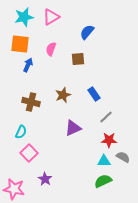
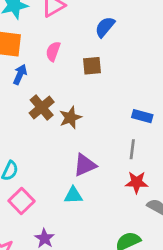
blue rectangle: (94, 94) -> (142, 116), moved, turned -40
brown cross: (31, 102) -> (42, 107), moved, turned 36
gray line: (106, 117) -> (132, 149), turned -40
cyan triangle: (104, 161) -> (73, 195), moved

